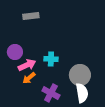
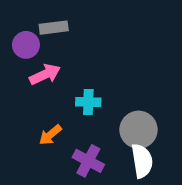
purple circle: (15, 52) -> (26, 45), moved
pink arrow: (27, 65) -> (45, 74), moved

